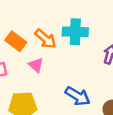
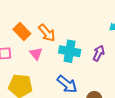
cyan cross: (75, 32) -> (70, 51), moved

